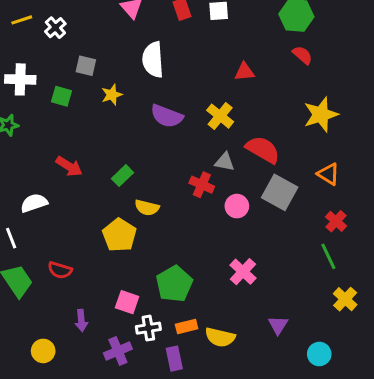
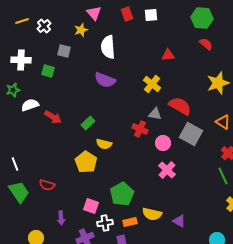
yellow star: (112, 95) -> (81, 30), moved
purple semicircle: (167, 116) -> (105, 80), moved
white semicircle: (34, 203) -> (30, 105), moved
pink cross: (243, 272) -> (167, 170), moved
purple triangle: (278, 325) -> (179, 221), moved, turned -32
yellow semicircle: (220, 337) -> (152, 214), moved

